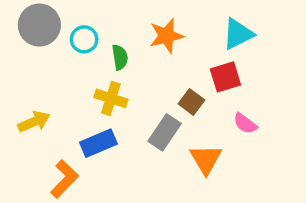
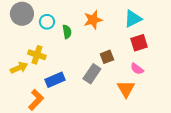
red square: (225, 77) -> (139, 43), moved
yellow cross: (111, 98) -> (37, 55), moved
brown square: (191, 102) -> (107, 57), turned 32
orange triangle: (206, 159) -> (126, 89), moved

